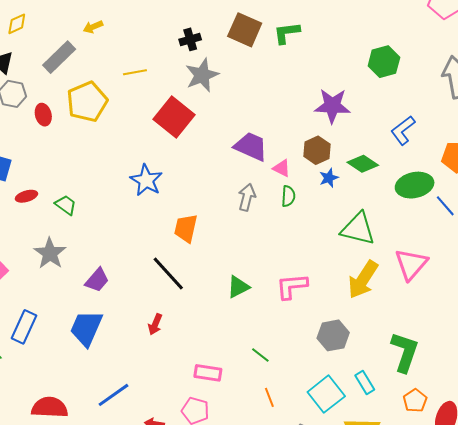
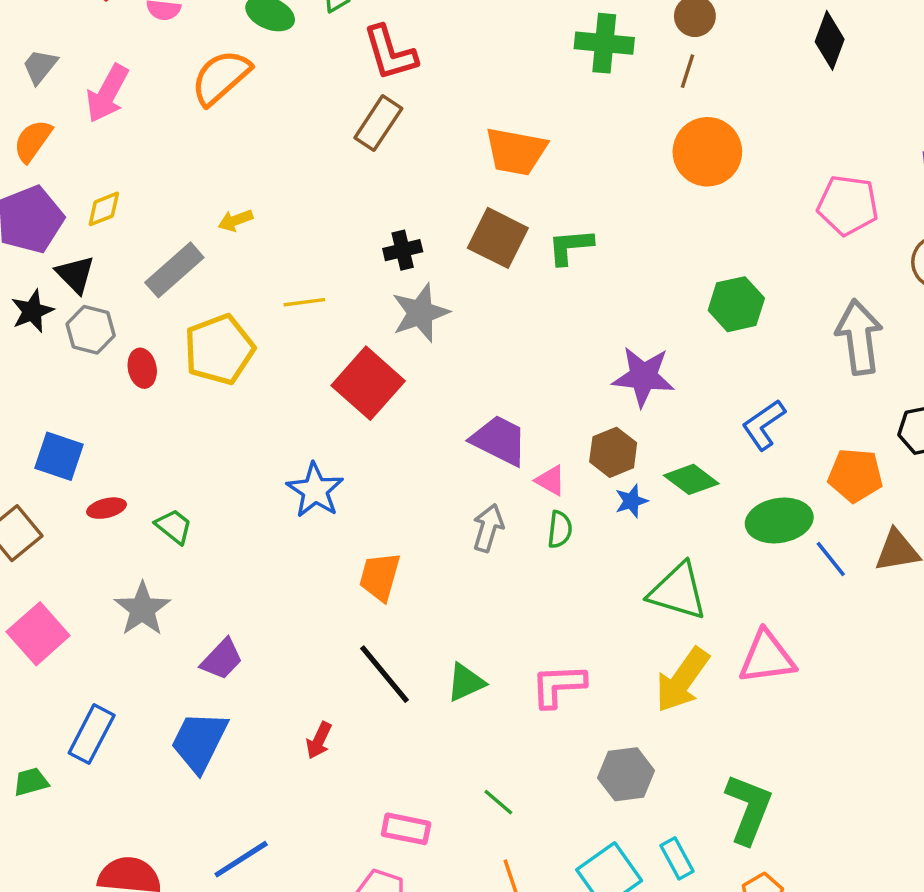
pink triangle: (411, 264) -> (767, 657), turned 39
black line: (168, 274) -> (384, 674), moved

